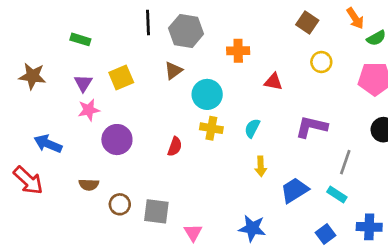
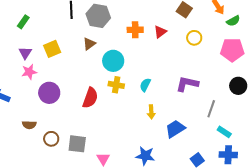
green rectangle: (80, 39) -> (23, 22), turned -72
red triangle: (273, 82) -> (160, 32), moved, turned -48
red semicircle: (175, 147) -> (90, 98), size x1.5
cyan rectangle: (337, 194) -> (224, 132), moved

